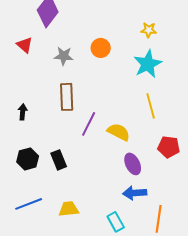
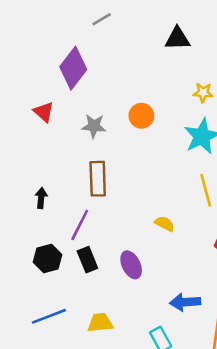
purple line: (89, 124) -> (80, 225), moved
yellow semicircle: (119, 132) -> (165, 224), size x0.7
purple ellipse: (133, 164) -> (131, 265), moved

